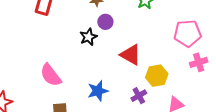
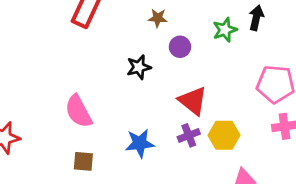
purple circle: (105, 22) -> (180, 47), moved
purple cross: (139, 96) -> (189, 135), moved

